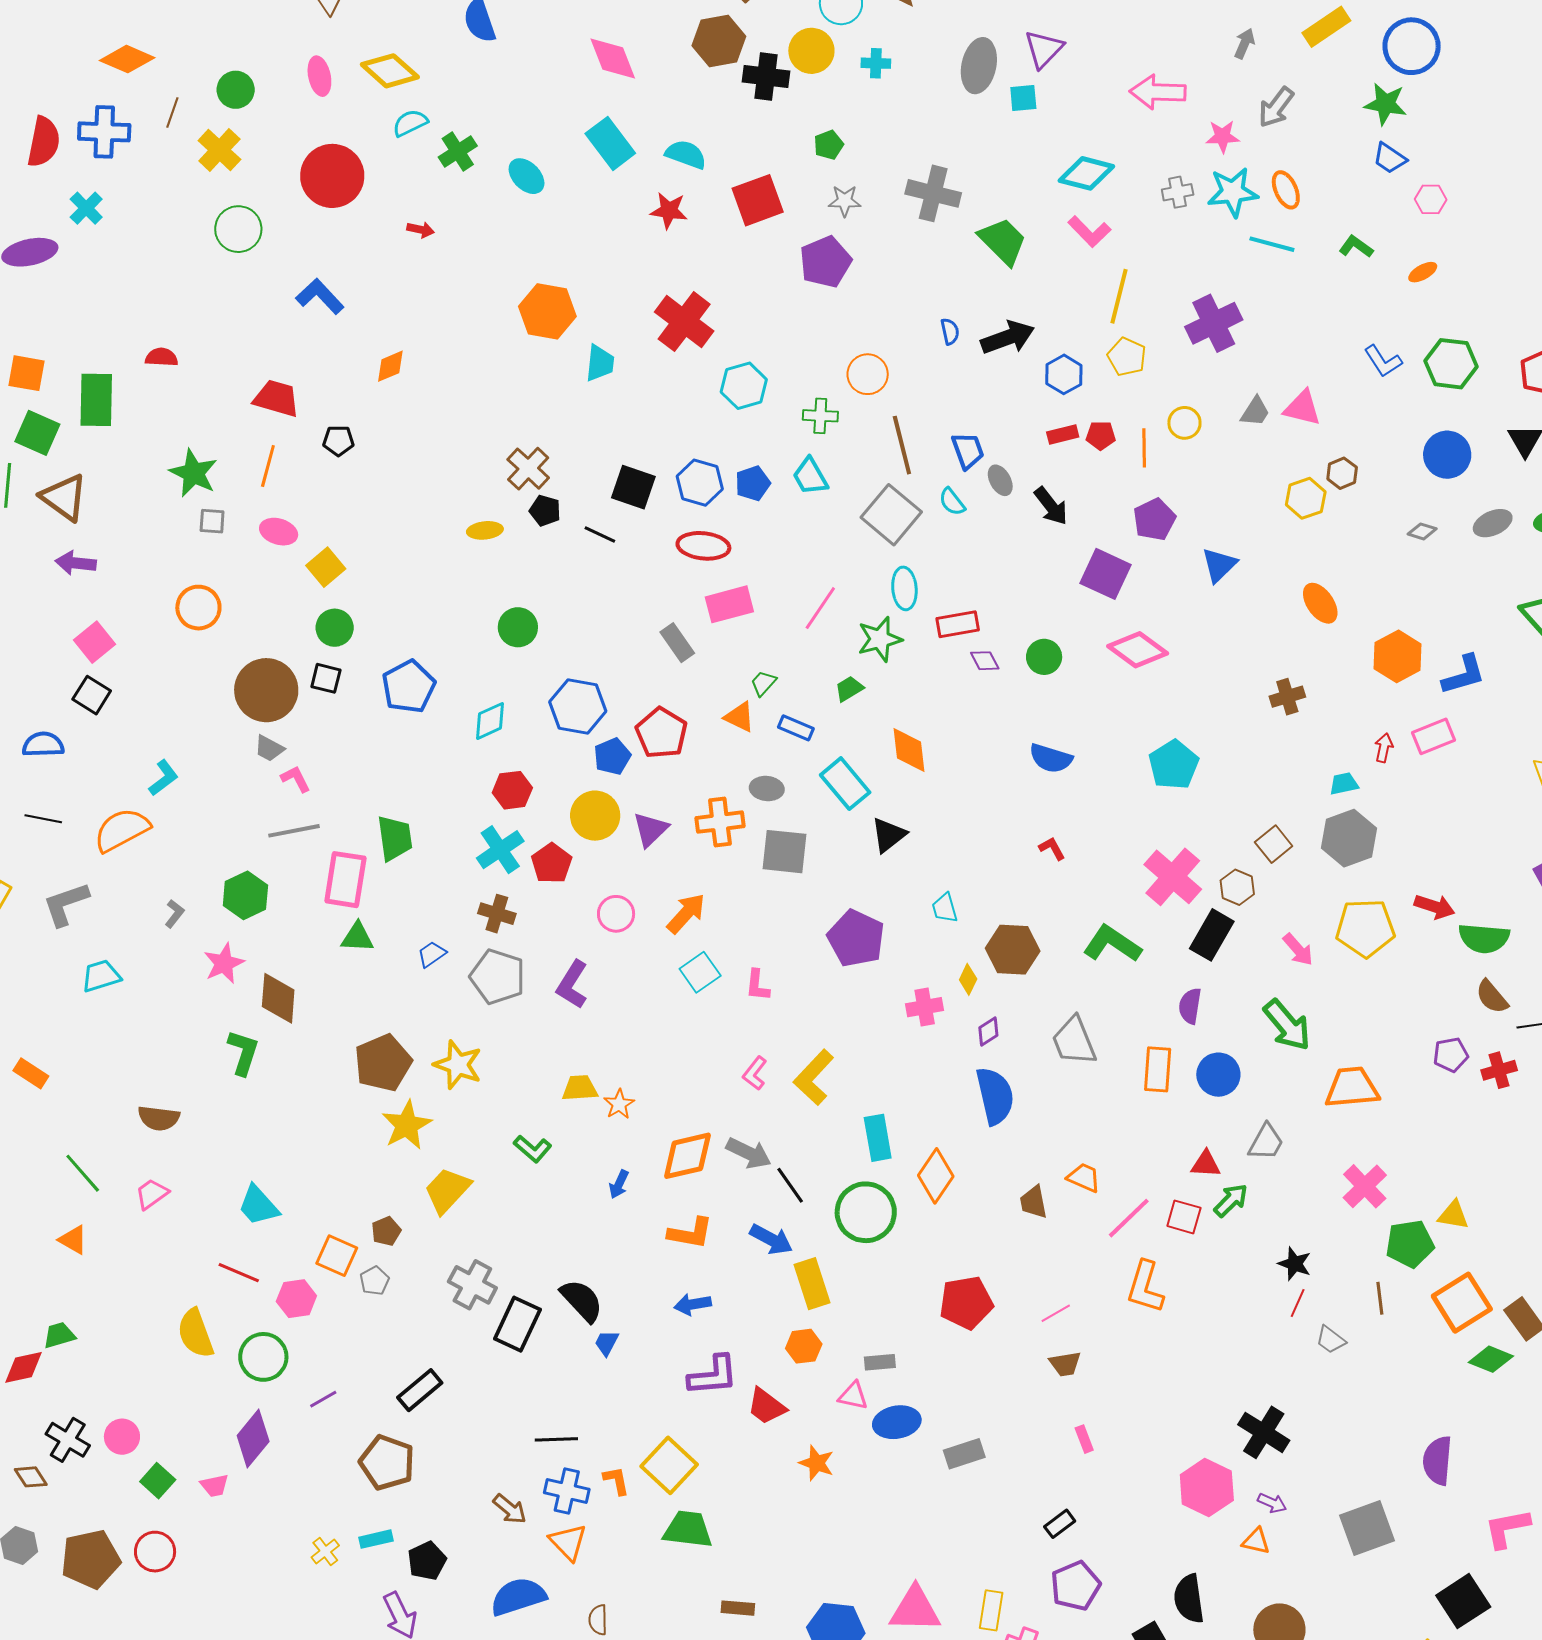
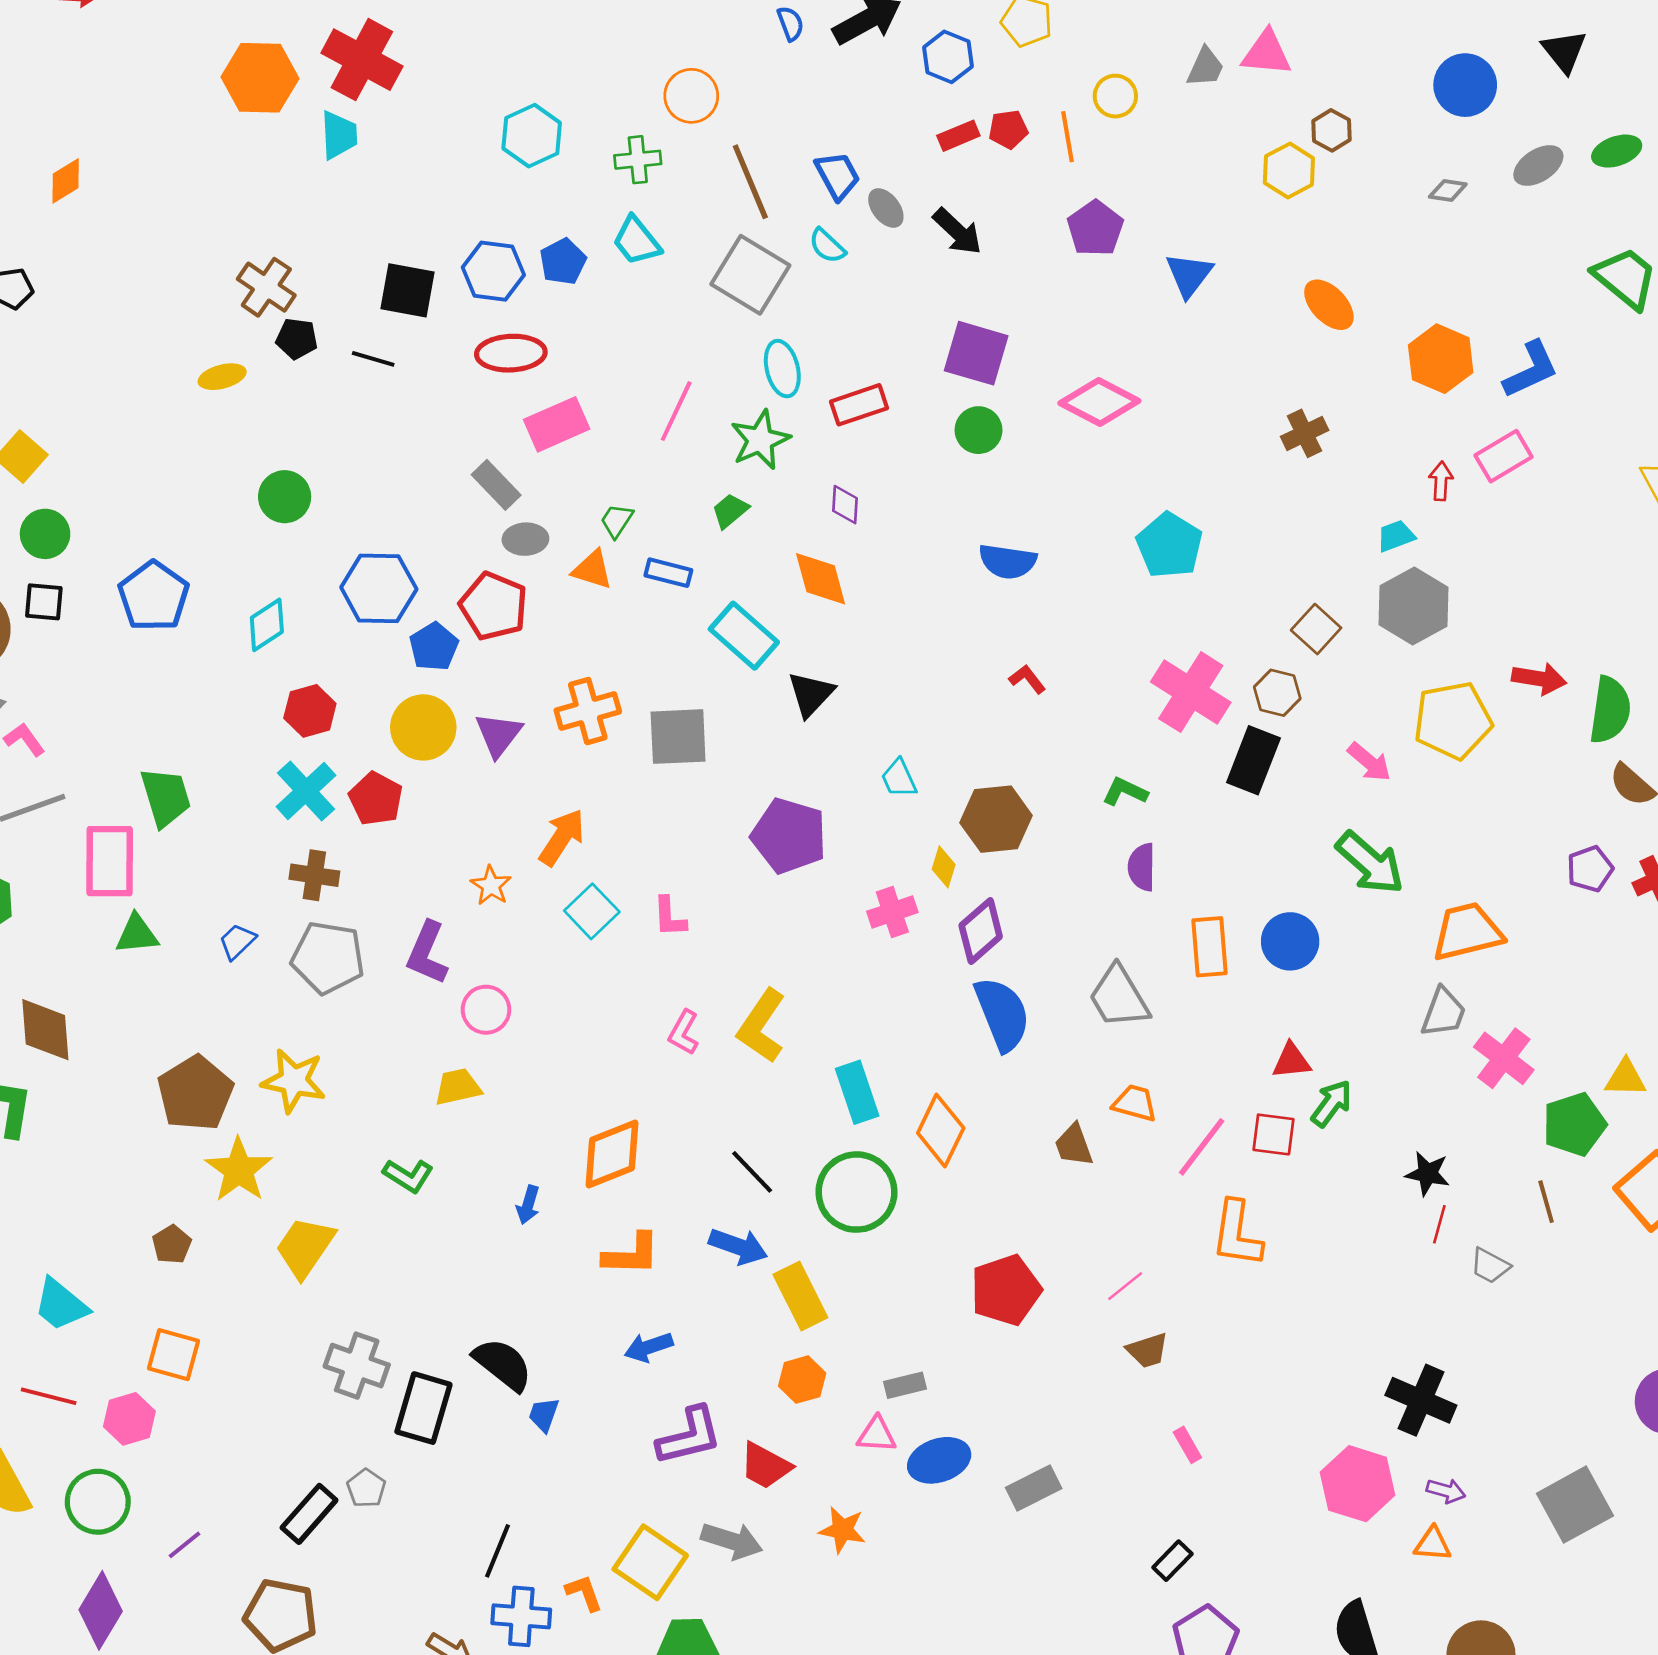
red cross: (684, 322) -> (362, 60), moved
purple square: (1105, 574) -> (976, 353), moved
purple diamond: (985, 661) -> (845, 505), moved, turned 40
gray ellipse: (767, 789) -> (525, 539), moved
pink circle: (616, 914) -> (486, 1010), moved
green semicircle: (1484, 938) -> (1610, 710), turned -78
green L-shape: (1112, 944) -> (1125, 792), size x0.6
purple semicircle: (1190, 1006) -> (1142, 867), moved
purple diamond: (988, 1031) -> (981, 931), size x1.6
gray trapezoid: (1074, 1041) -> (1119, 997), moved
orange star: (619, 1104) -> (491, 886), moved
gray trapezoid: (1266, 1142) -> (1443, 1012), moved
gray arrow: (749, 1153) -> (732, 1541), moved
brown pentagon: (386, 1231) -> (172, 1244), moved
gray pentagon: (374, 1281) -> (366, 1488), moved
black line: (556, 1439) -> (497, 1551), turned -57

